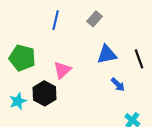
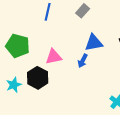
pink triangle: (62, 70) -> (54, 57), turned 30
blue arrow: (118, 85) -> (83, 61), moved, turned 72

